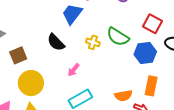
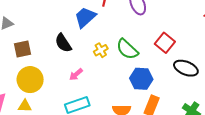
yellow cross: (93, 42) -> (101, 50), turned 32
blue hexagon: (145, 53) -> (141, 79), moved

